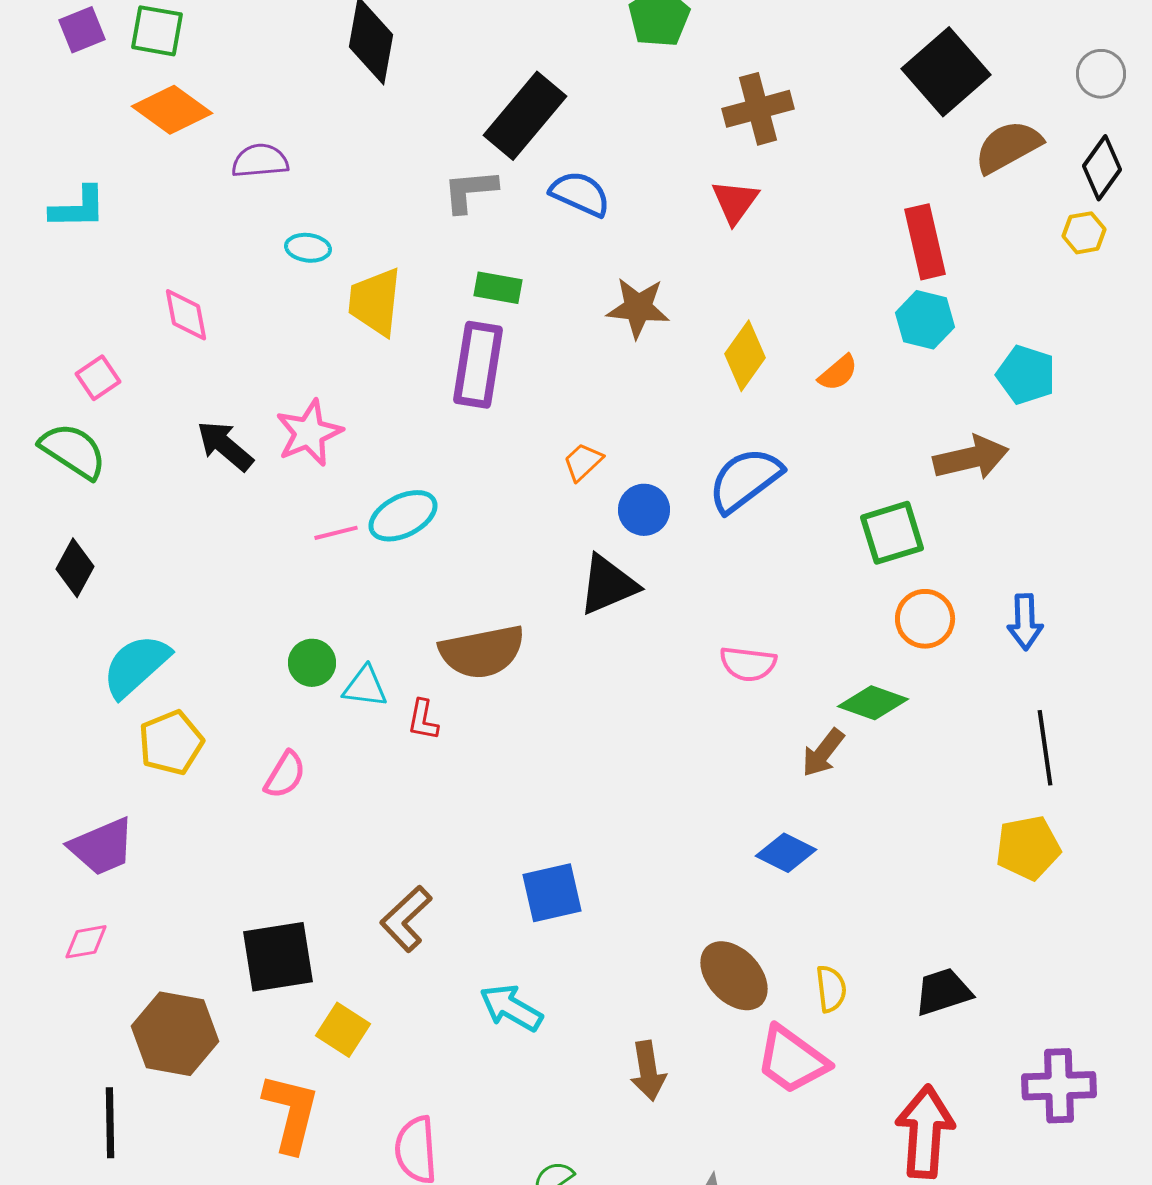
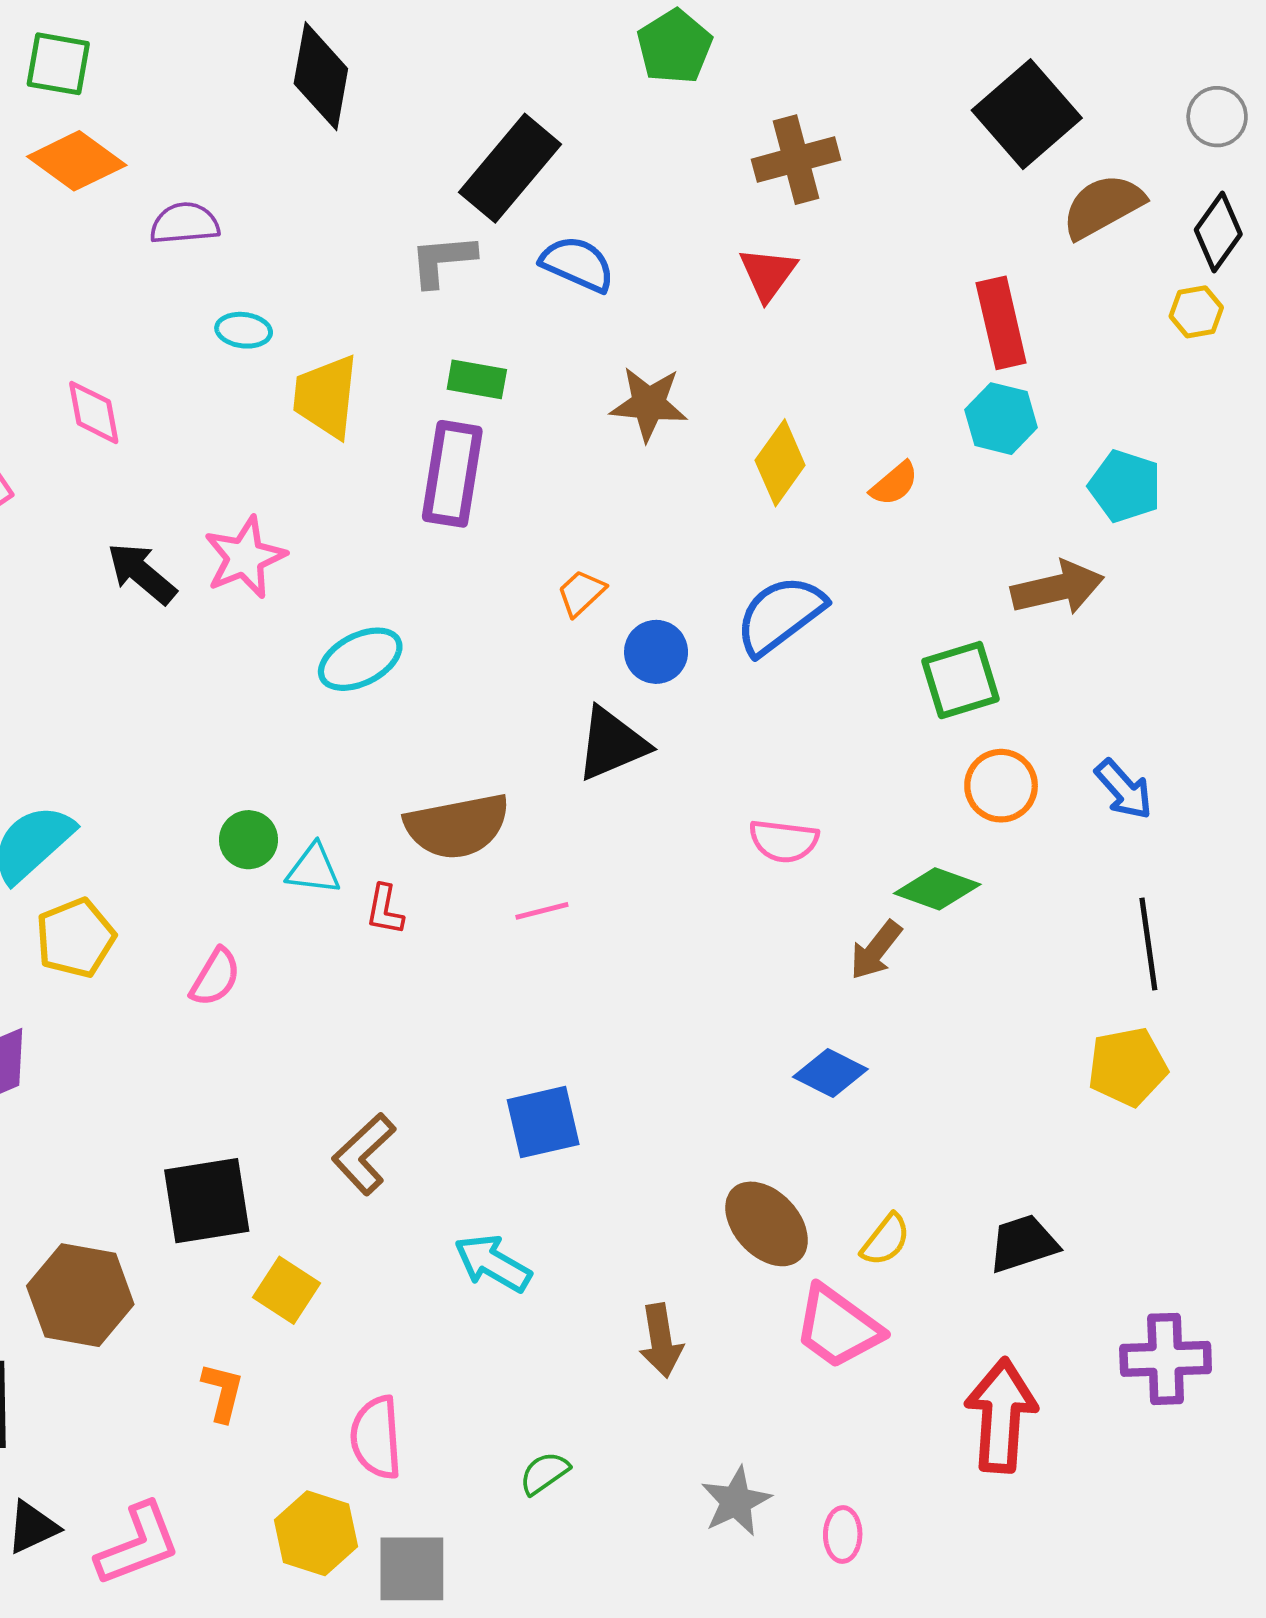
pink line: (336, 533) -> (542, 911), moved
blue arrow: (1025, 622) -> (1124, 789), turned -40
yellow semicircle: (831, 989) -> (886, 1240), turned 45
orange L-shape: (291, 1113) -> (223, 1392), size x0.6

